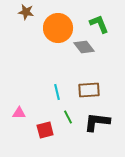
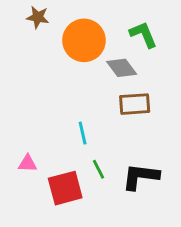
brown rectangle: (89, 90) -> (135, 104), moved
red square: (45, 130) -> (65, 188), size x1.4

